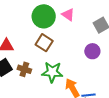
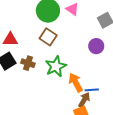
green star: (52, 72) -> (56, 66), turned -30

